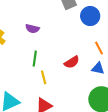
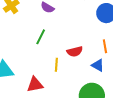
yellow line: (44, 77) -> (56, 65), moved

